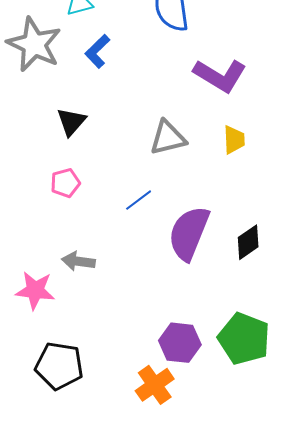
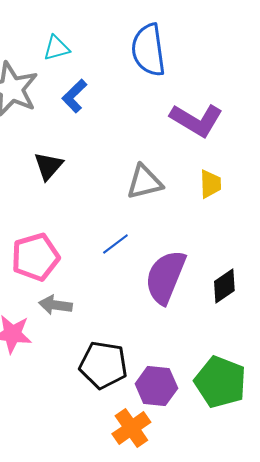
pink pentagon: (65, 183) -> (35, 257), moved, size x1.6
black pentagon: (59, 366) -> (103, 365), moved

